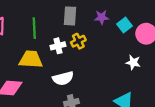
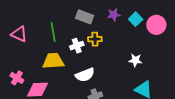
gray rectangle: (70, 16) -> (85, 17), turned -66
yellow cross: (78, 41) -> (95, 39), turned 32
white star: (133, 62) -> (135, 60), moved

